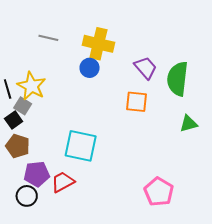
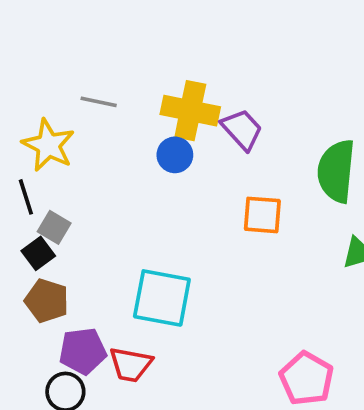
purple trapezoid: (146, 68) -> (242, 129), moved
yellow star: (32, 86) -> (48, 145), moved
red trapezoid: (63, 182) -> (131, 365), turned -140

